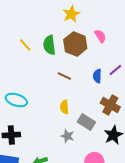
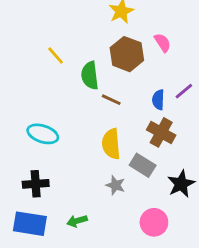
green semicircle: (49, 45) -> (90, 75), moved
brown cross: (110, 105) -> (161, 132), moved
yellow semicircle: (64, 107) -> (111, 144), size x1.5

